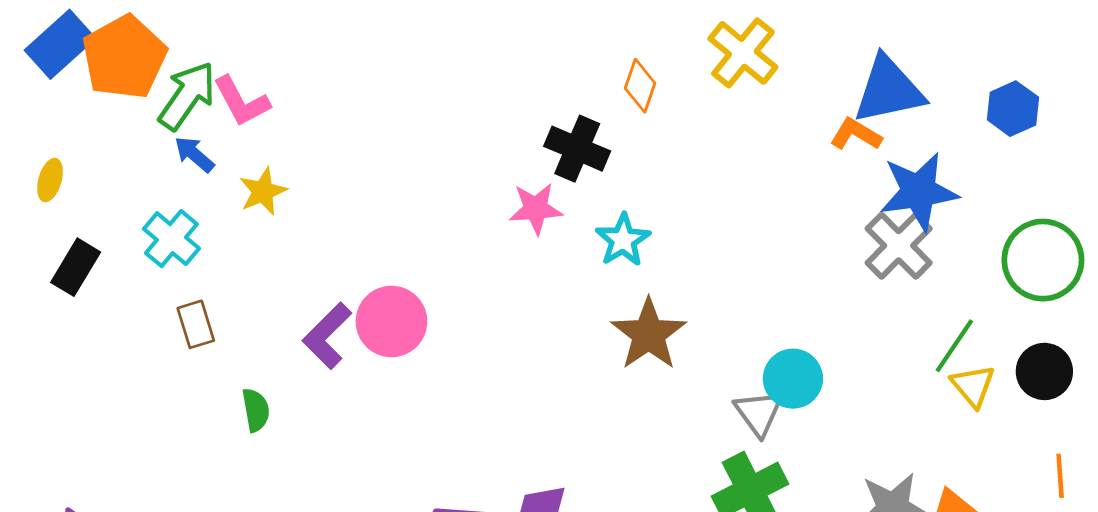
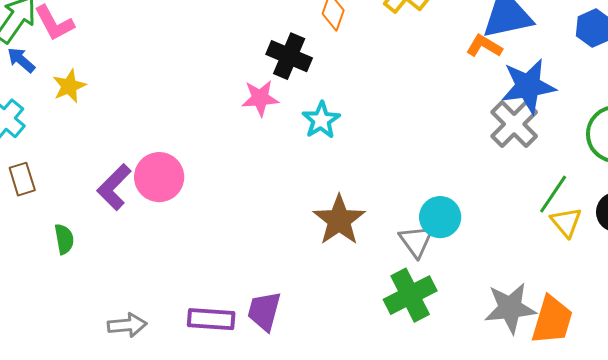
brown star: (649, 334) -> (339, 220), moved

